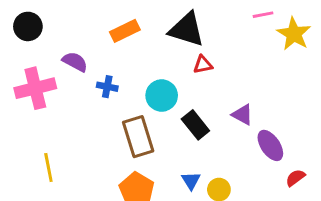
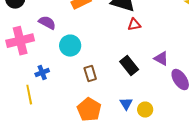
blue cross: (107, 87) -> (42, 73), moved, turned -32
cyan circle: (162, 96) -> (70, 46), moved
brown rectangle: (138, 137) -> (90, 74), size x0.6

